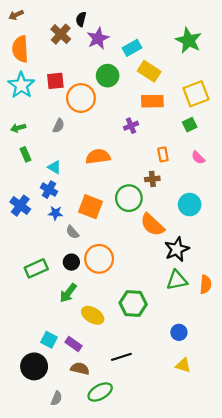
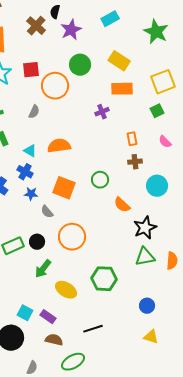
cyan rectangle: (132, 48) -> (110, 19), moved
orange semicircle: (98, 157) -> (59, 146), moved
brown cross: (152, 179) -> (135, 162), moved
green circle: (129, 198) -> (100, 180), size x0.7
orange semicircle: (152, 225) -> (122, 205), size x0.7
black circle: (71, 262) -> (37, 242), moved

